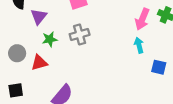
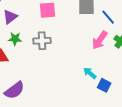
cyan arrow: (139, 45) -> (90, 73), moved, turned -48

